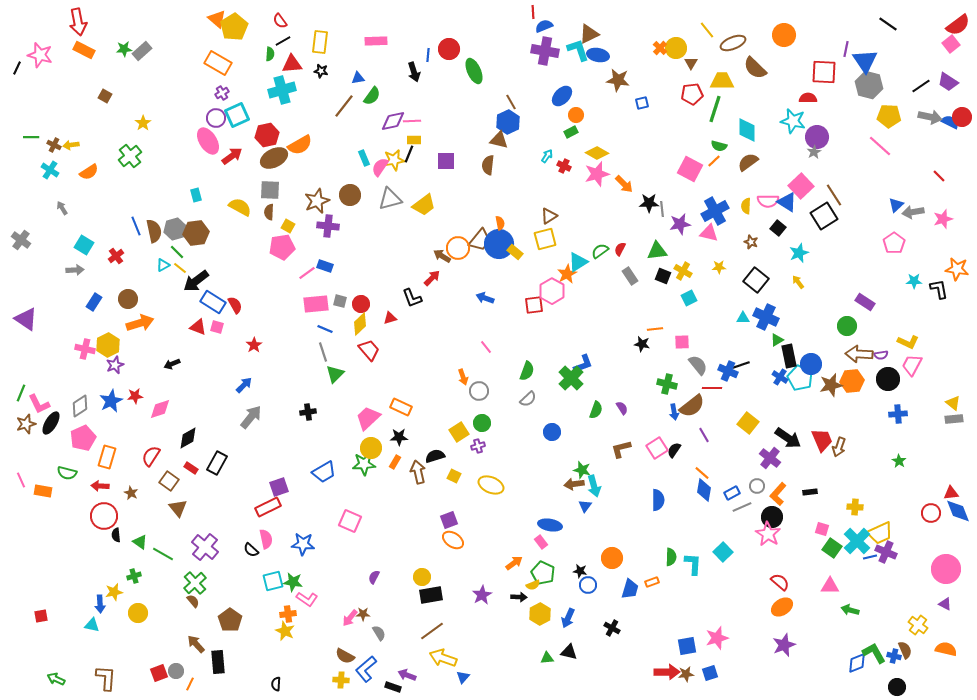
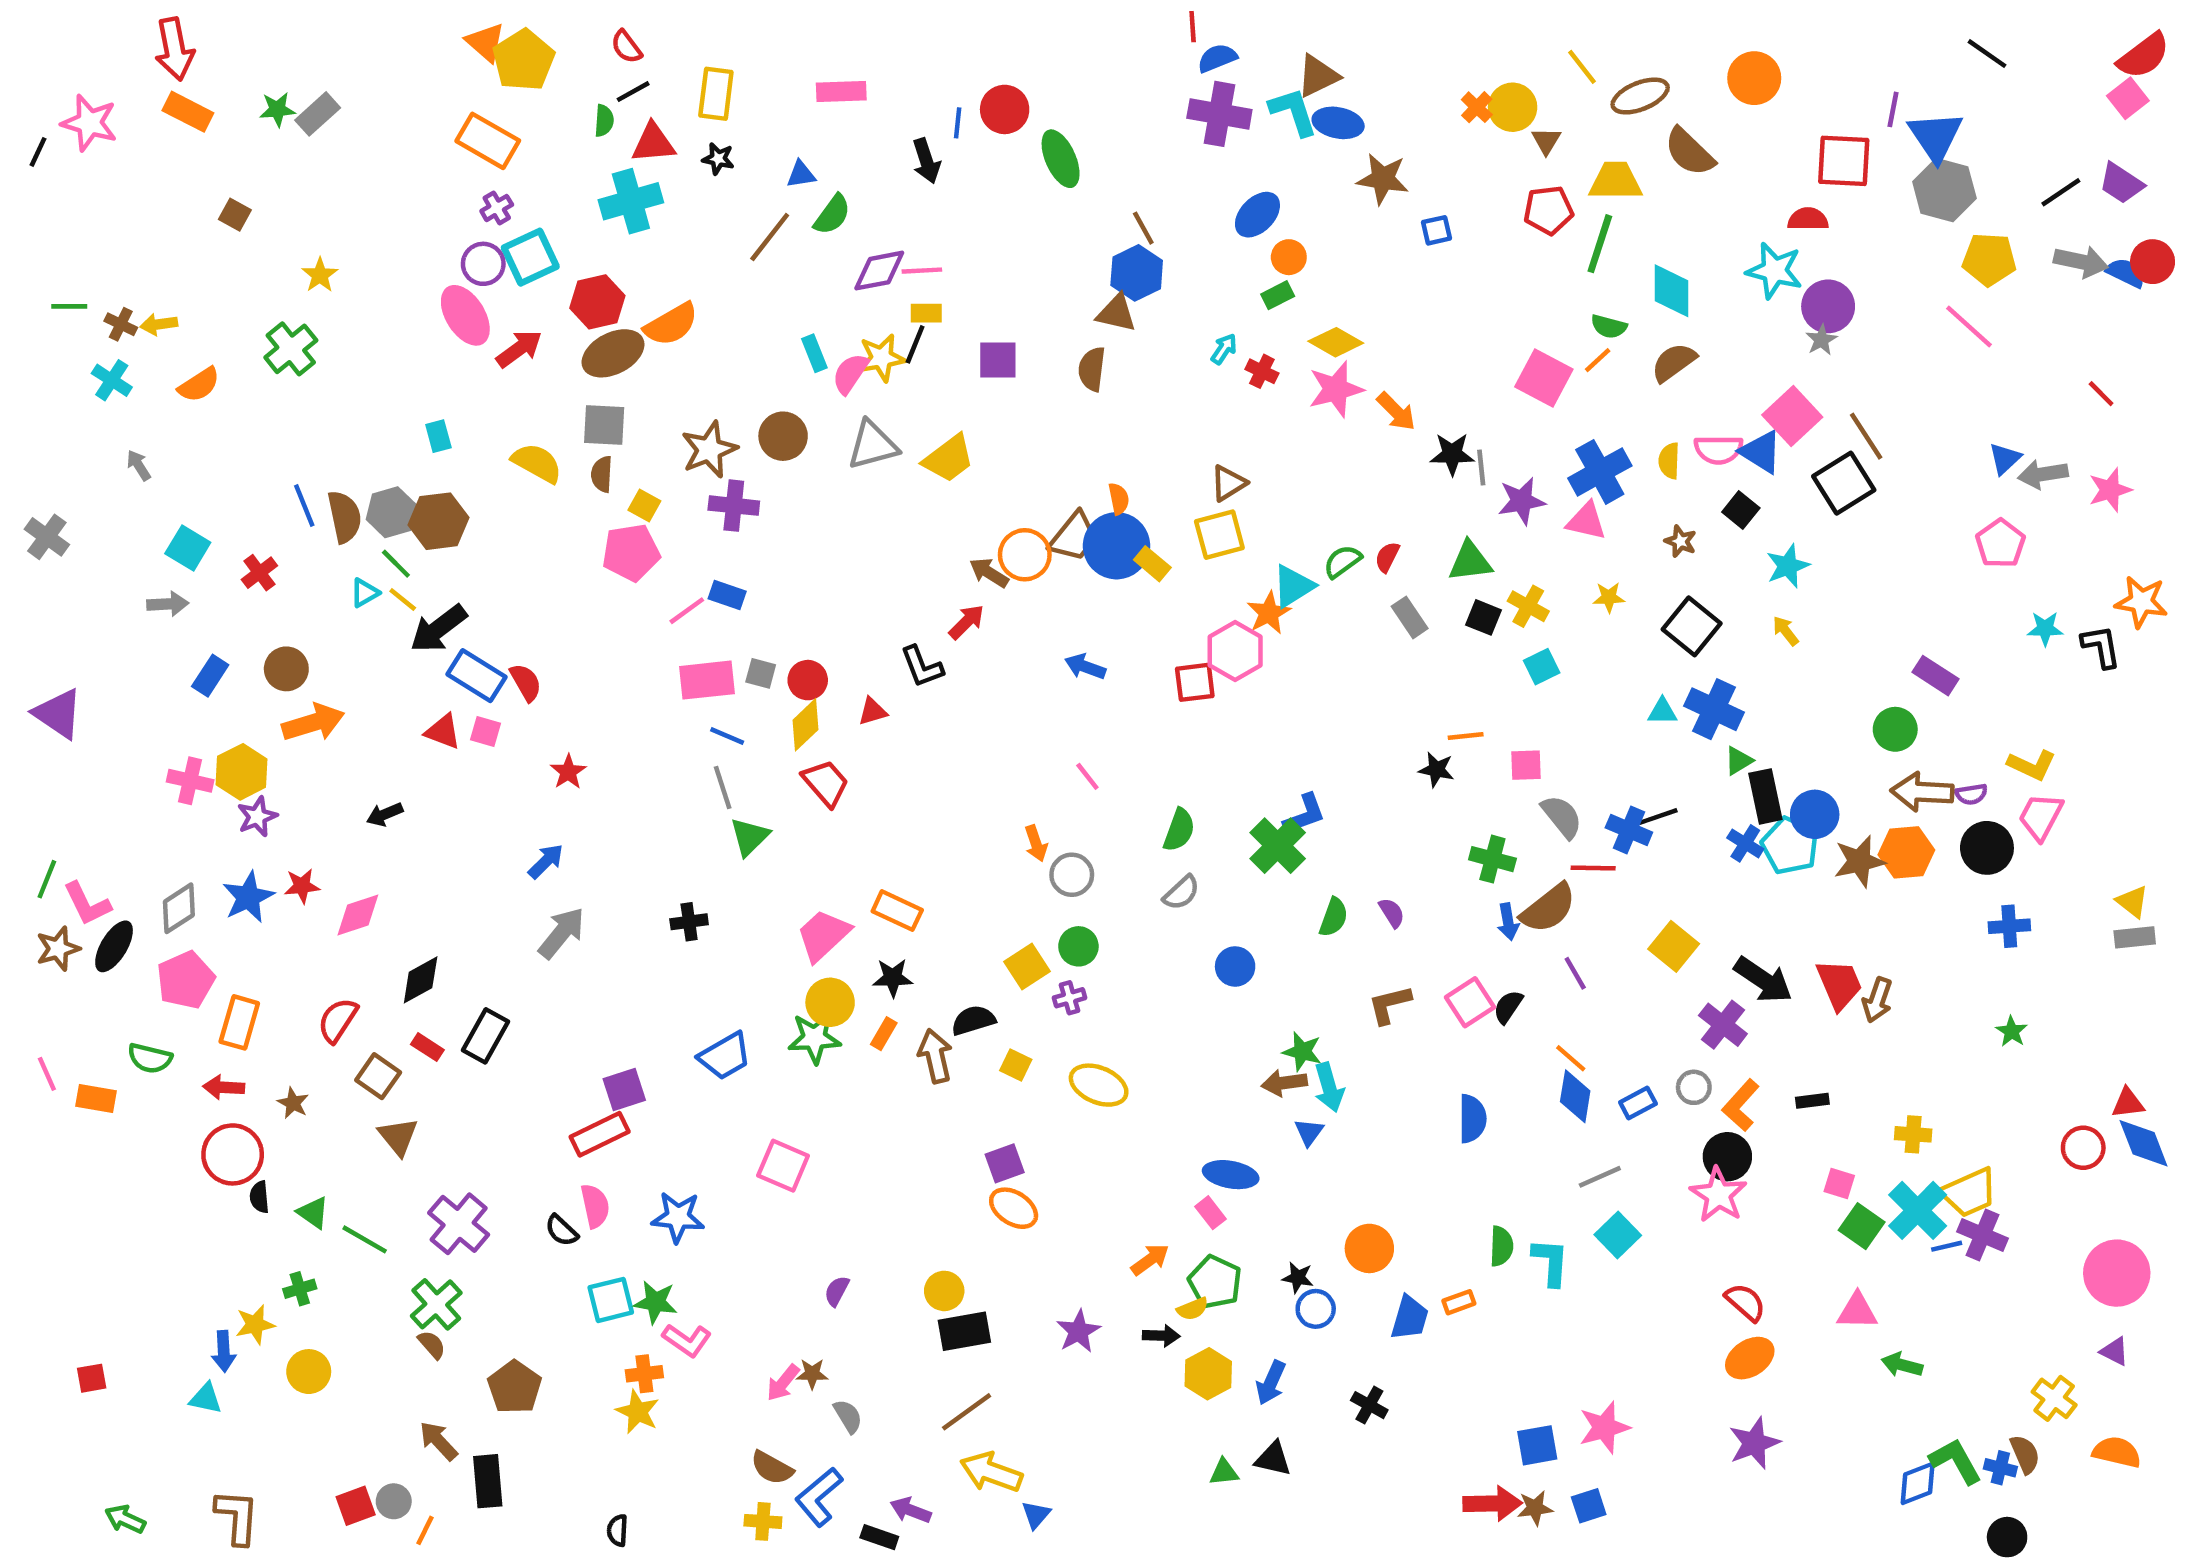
gray line: (742, 507) -> (1600, 1177), moved

